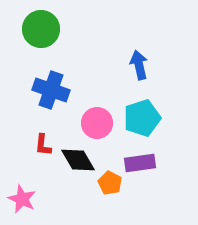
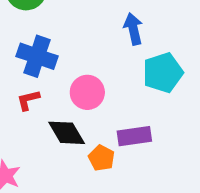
cyan pentagon: (142, 118) -> (163, 73), moved
red L-shape: (43, 145) -> (28, 100), moved, turned 70

